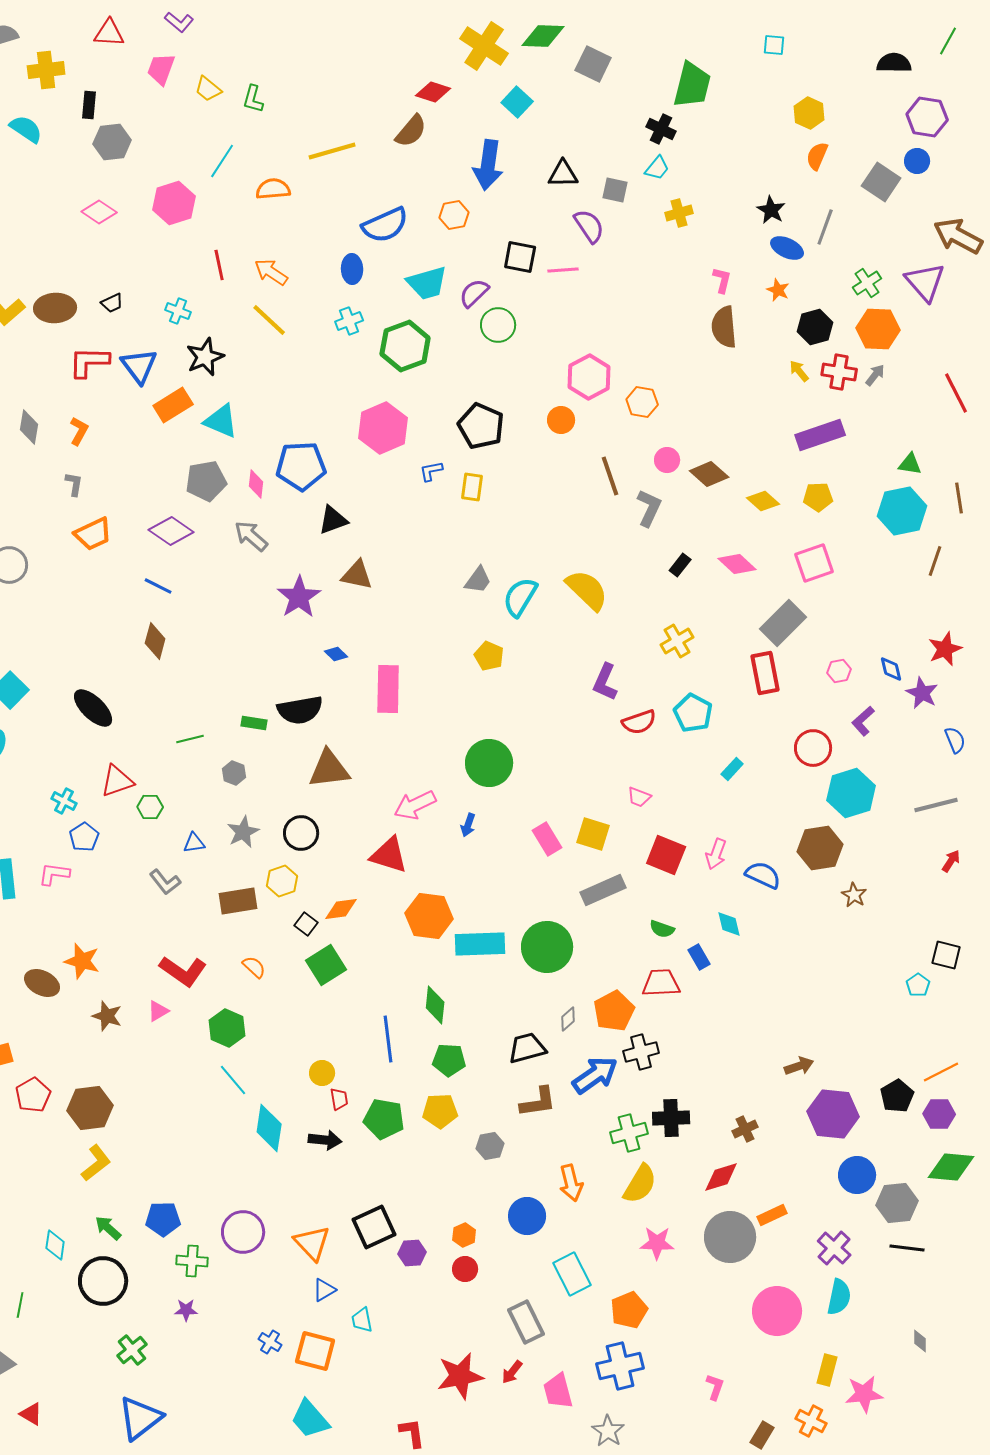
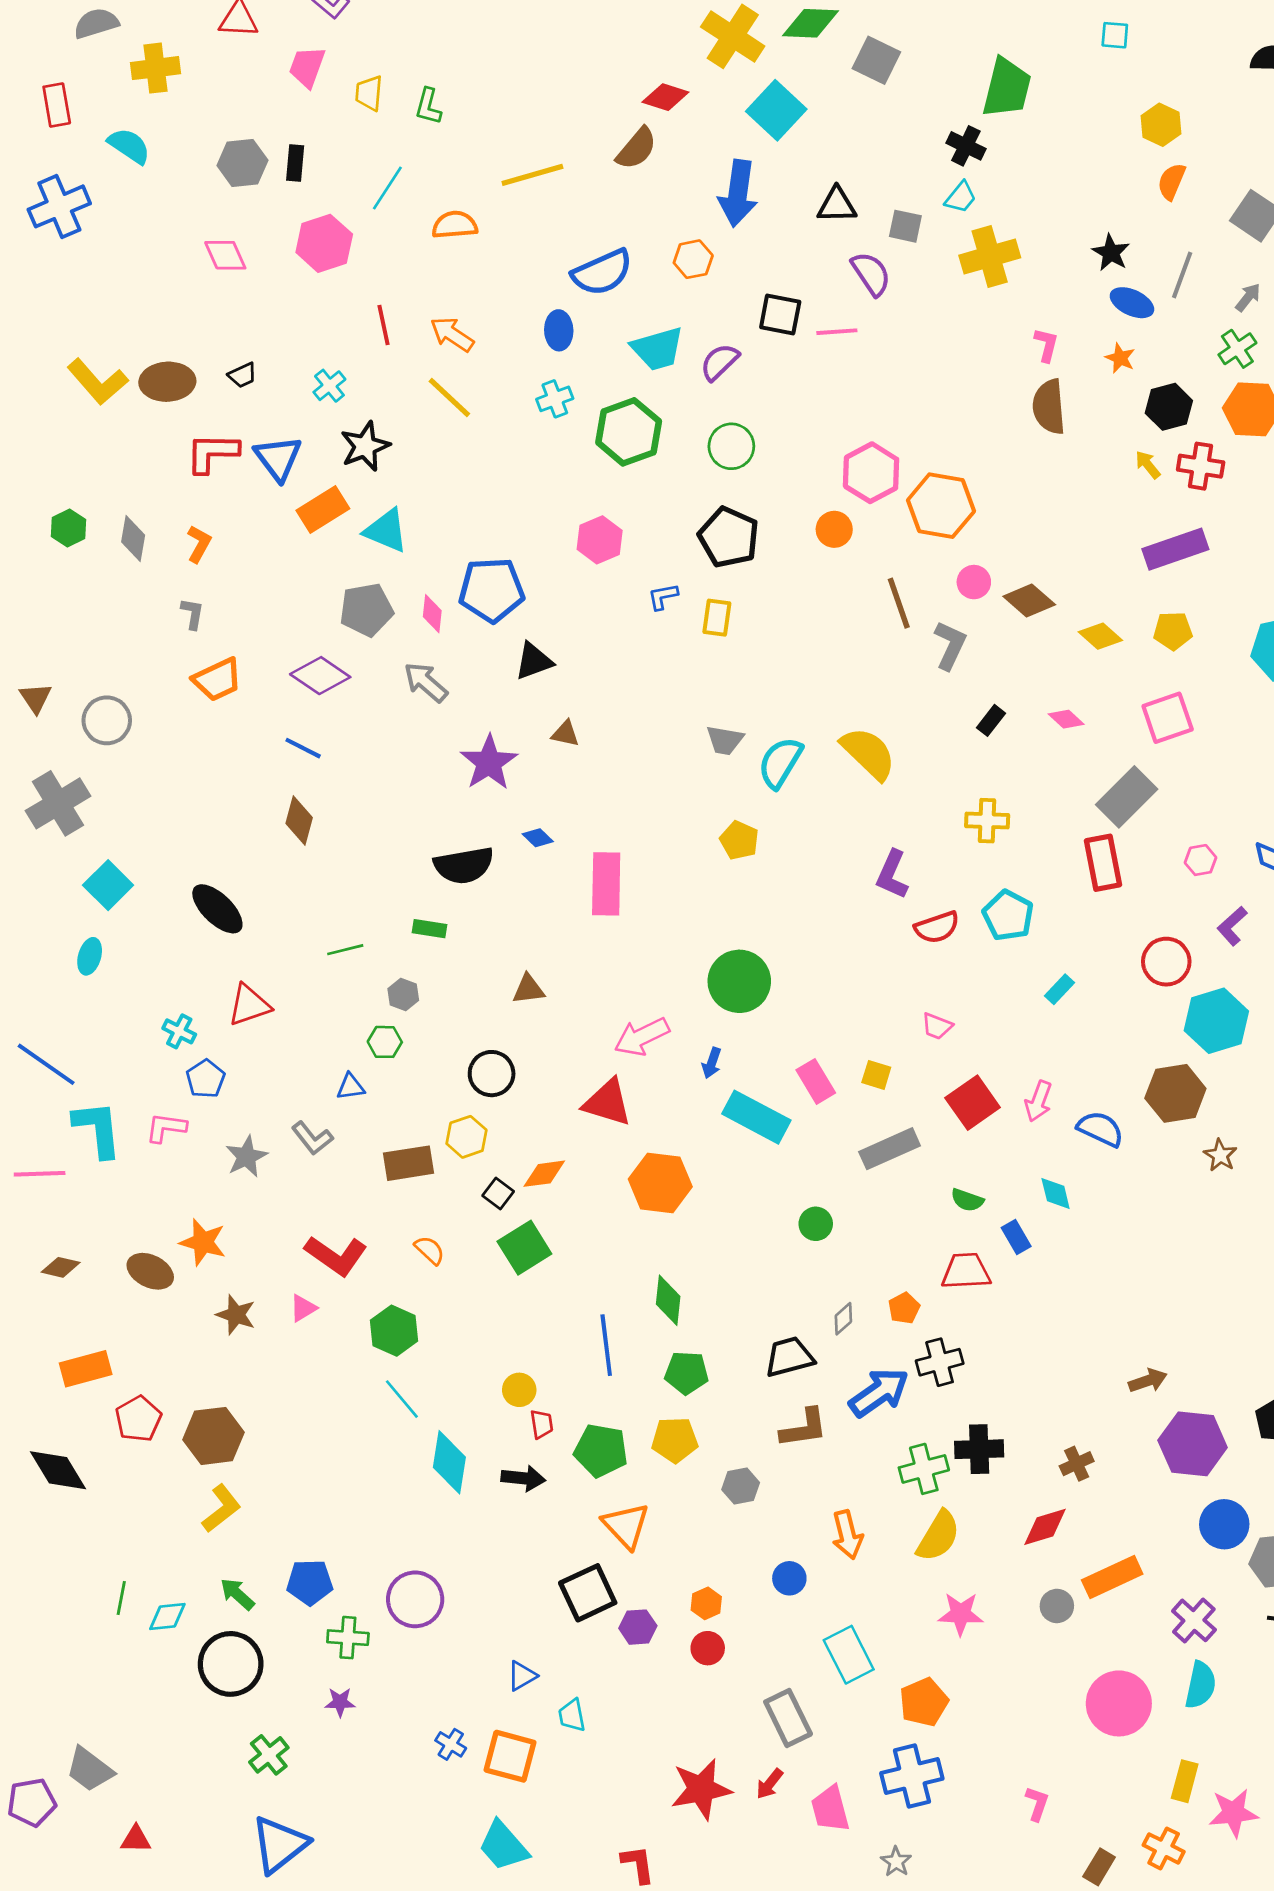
yellow trapezoid: (208, 89) -> (369, 93), turned 56
cyan square: (517, 102) -> (776, 110), size x1.4
black rectangle: (89, 105) -> (295, 163), moved
pink diamond: (99, 212) -> (225, 255), turned 32
yellow cross: (679, 213) -> (990, 257), size x1.6
cyan cross: (178, 311) -> (329, 386), turned 30
green circle: (498, 325) -> (731, 446), moved
gray arrow: (875, 375) -> (1248, 297), moved
orange hexagon: (642, 402) -> (941, 506), size x1.6
pink hexagon: (383, 428) -> (600, 540), size x0.7
pink diamond: (737, 564) -> (1066, 719), size x0.7
brown triangle: (357, 575) -> (565, 734), size x0.7
gray trapezoid: (478, 580) -> (725, 740), turned 64
yellow cross: (677, 641) -> (987, 821), turned 32
black semicircle: (300, 710) -> (464, 865), moved
brown triangle: (329, 769) -> (528, 989), size x0.6
green hexagon: (150, 807) -> (385, 1042), moved
gray star: (243, 832) -> (246, 1157), moved
yellow square: (593, 834) -> (876, 1075), size x0.7
red square: (666, 855) -> (973, 1103), turned 33
cyan rectangle: (480, 944) -> (756, 1117), moved, turned 30
green circle: (547, 947) -> (816, 1224), size x0.5
orange pentagon: (614, 1011) -> (904, 1308), size x0.6
orange rectangle: (772, 1215) -> (1112, 1577), size x1.5
blue circle: (527, 1216) -> (789, 1578), size x0.7
gray circle: (730, 1237) -> (1057, 1606), size x0.5
orange triangle: (312, 1243) -> (626, 1526), moved
cyan diamond: (55, 1245) -> (167, 1617), turned 76
green line: (20, 1305) -> (121, 1598), moved
red triangle: (31, 1414) -> (136, 1839), turned -30
gray star: (608, 1431) -> (896, 1862), size x0.7

